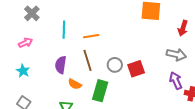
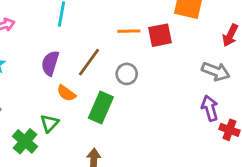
orange line: (91, 36) -> (129, 31), moved
brown line: (88, 60) -> (89, 62), turned 45
red square: (136, 69) -> (160, 35), moved

